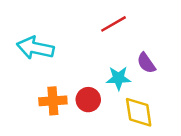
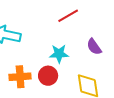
cyan star: (118, 78) -> (59, 54), moved

